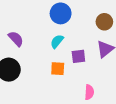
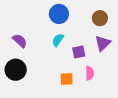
orange square: (58, 69) -> (67, 79), moved
pink semicircle: (89, 92) -> (90, 73), moved

